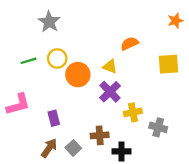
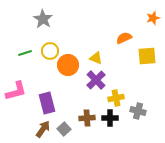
orange semicircle: (130, 44) -> (124, 38), moved
purple rectangle: (54, 118) -> (47, 103), size x1.5
black cross: (121, 151) -> (110, 118), moved

